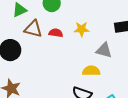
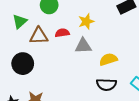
gray triangle: (104, 50) -> (83, 46), moved

